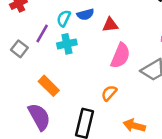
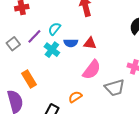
blue semicircle: (85, 14) -> (71, 43), moved
cyan cross: (67, 44) -> (52, 50), turned 35

